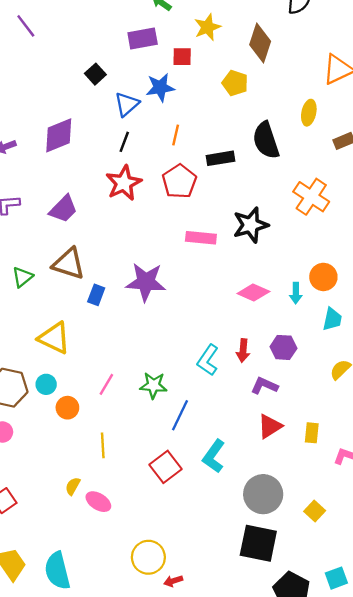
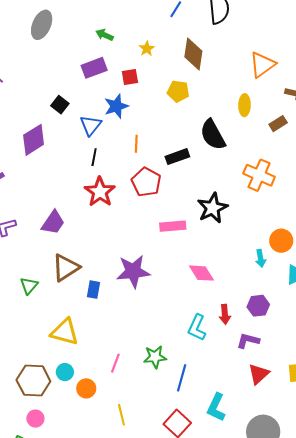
yellow star: (207, 27) -> (147, 49), size x0.7
purple diamond: (59, 135) -> (34, 140), moved
brown triangle: (69, 264) -> (66, 268), turned -40
pink diamond: (253, 293) -> (202, 273), moved, turned 44

